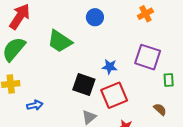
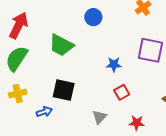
black square: (84, 85) -> (64, 90), moved
red square: (114, 95) -> (122, 92), size x0.6

